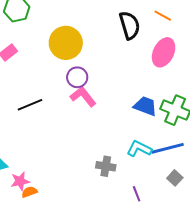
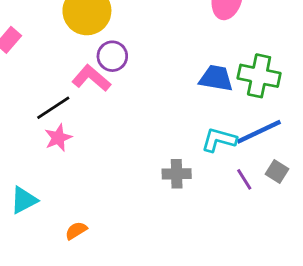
pink L-shape: (83, 97) -> (91, 78), moved
pink star: (20, 181) -> (58, 138), moved
purple line: (137, 194) -> (244, 179), moved

